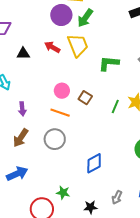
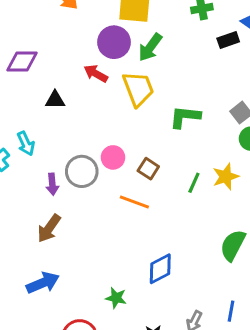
red arrow: (52, 47) -> (96, 73), moved
orange line: (60, 113) -> (134, 202), moved
gray circle: (55, 139) -> (82, 171), moved
green star: (63, 193) -> (116, 298), moved

